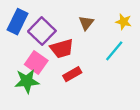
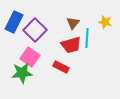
red trapezoid: (62, 48) -> (71, 45), moved
cyan line: (114, 51) -> (87, 38), moved, turned -36
red rectangle: (72, 74) -> (61, 67), turned 56

